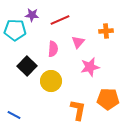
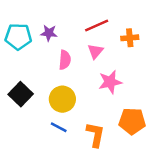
purple star: (32, 15) -> (49, 33), moved
red line: (60, 20) -> (97, 26), moved
black square: (27, 66) -> (21, 94), moved
blue line: (14, 115) -> (59, 127), moved

